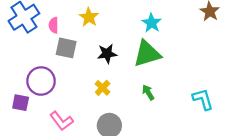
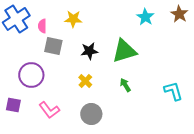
yellow star: (89, 17) -> (73, 19), turned -30
cyan star: (152, 23) -> (145, 17), moved
purple square: (21, 103) -> (13, 105), moved

